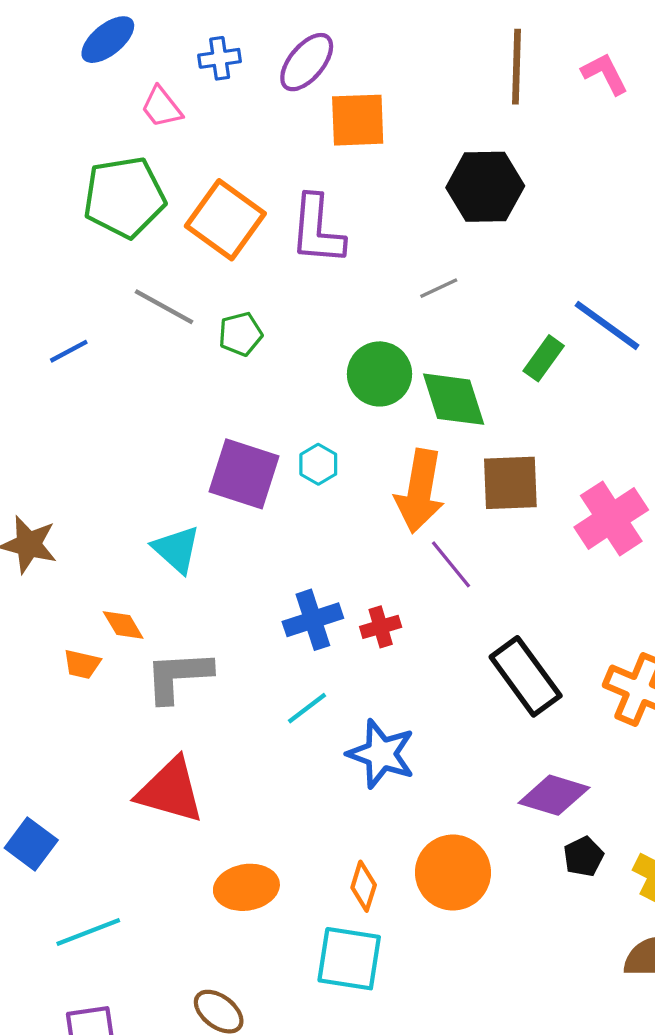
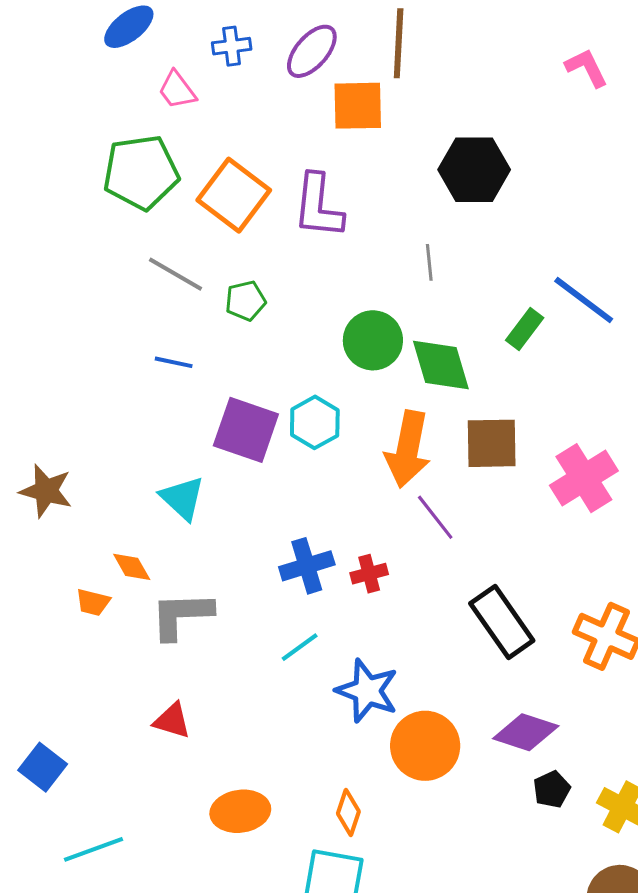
brown line: (516, 67) -> (399, 43), moved
gray line: (439, 288) -> (429, 262), turned -72
blue line: (69, 351) -> (174, 362), moved, turned 39
cyan hexagon: (318, 464) -> (315, 422), size x1.4
red triangle: (170, 791) -> (172, 721), size x0.6
orange circle: (453, 873) -> (425, 746), moved

